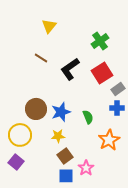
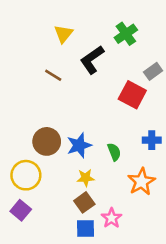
green cross: (100, 41) -> (126, 34), moved
black L-shape: (70, 69) -> (92, 60), moved
red square: (102, 73) -> (132, 95), turned -30
gray rectangle: (118, 89) -> (153, 71), moved
yellow star: (58, 136) -> (86, 178), moved

